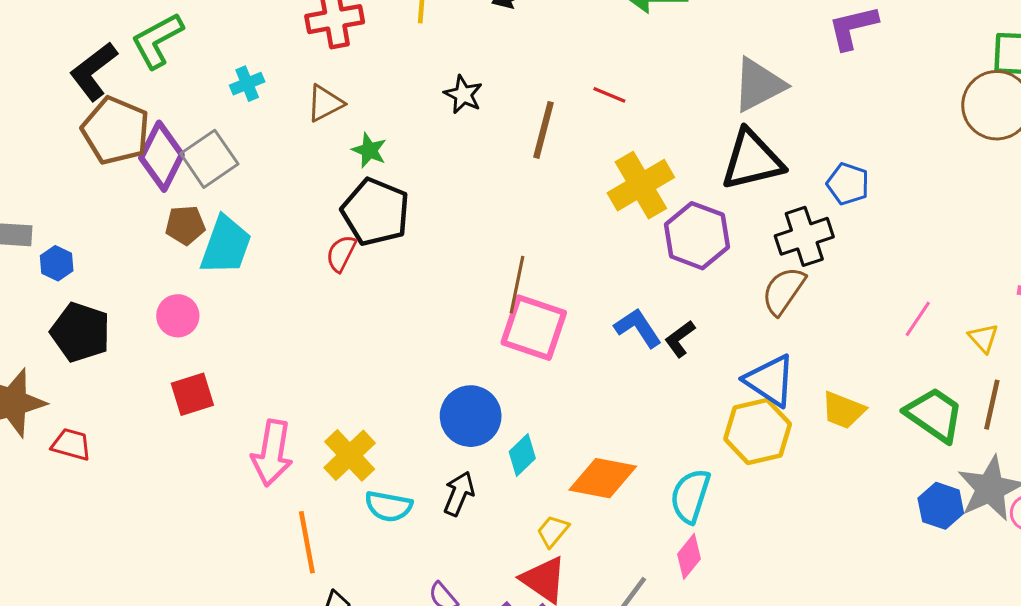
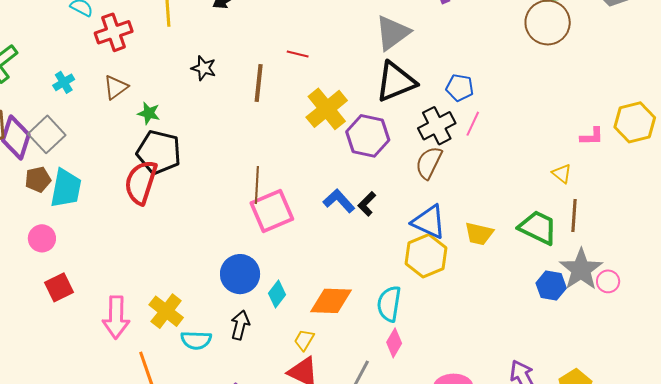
red semicircle: (341, 253) -> (141, 182), size x1.8
pink line: (918, 319) -> (473, 124), moved
pink square: (534, 328) -> (272, 211), turned -33

